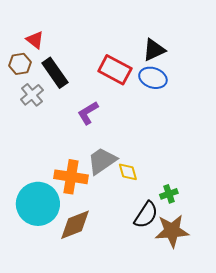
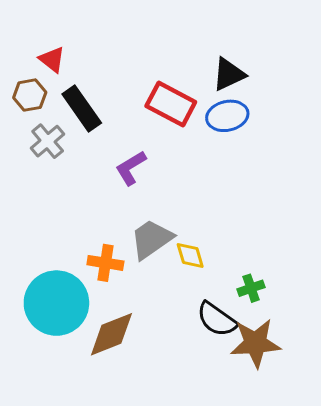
blue ellipse: (153, 78) -> (227, 116), turned -32
orange cross: (71, 177) -> (105, 263), size x0.7
black semicircle: (146, 215) -> (217, 319), turned 92

